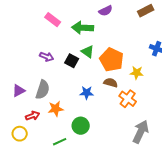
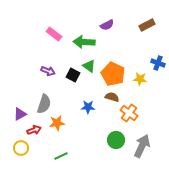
yellow star: (137, 73) -> (140, 79), moved
purple triangle: (19, 91) -> (20, 114), moved
green circle: (81, 126) -> (116, 140), moved

